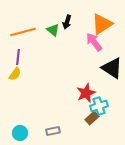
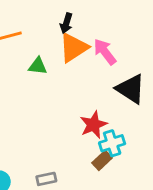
orange triangle: (102, 24) -> (73, 48), moved
green triangle: (53, 30) -> (38, 66), moved, turned -32

